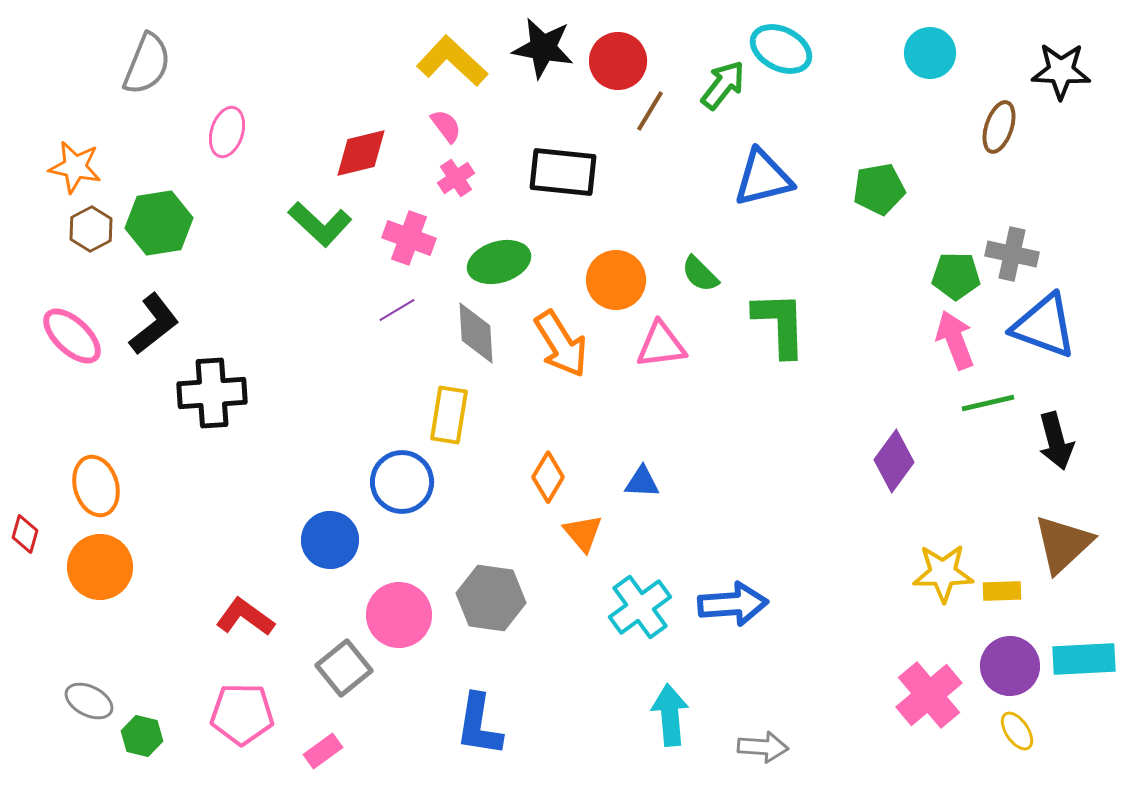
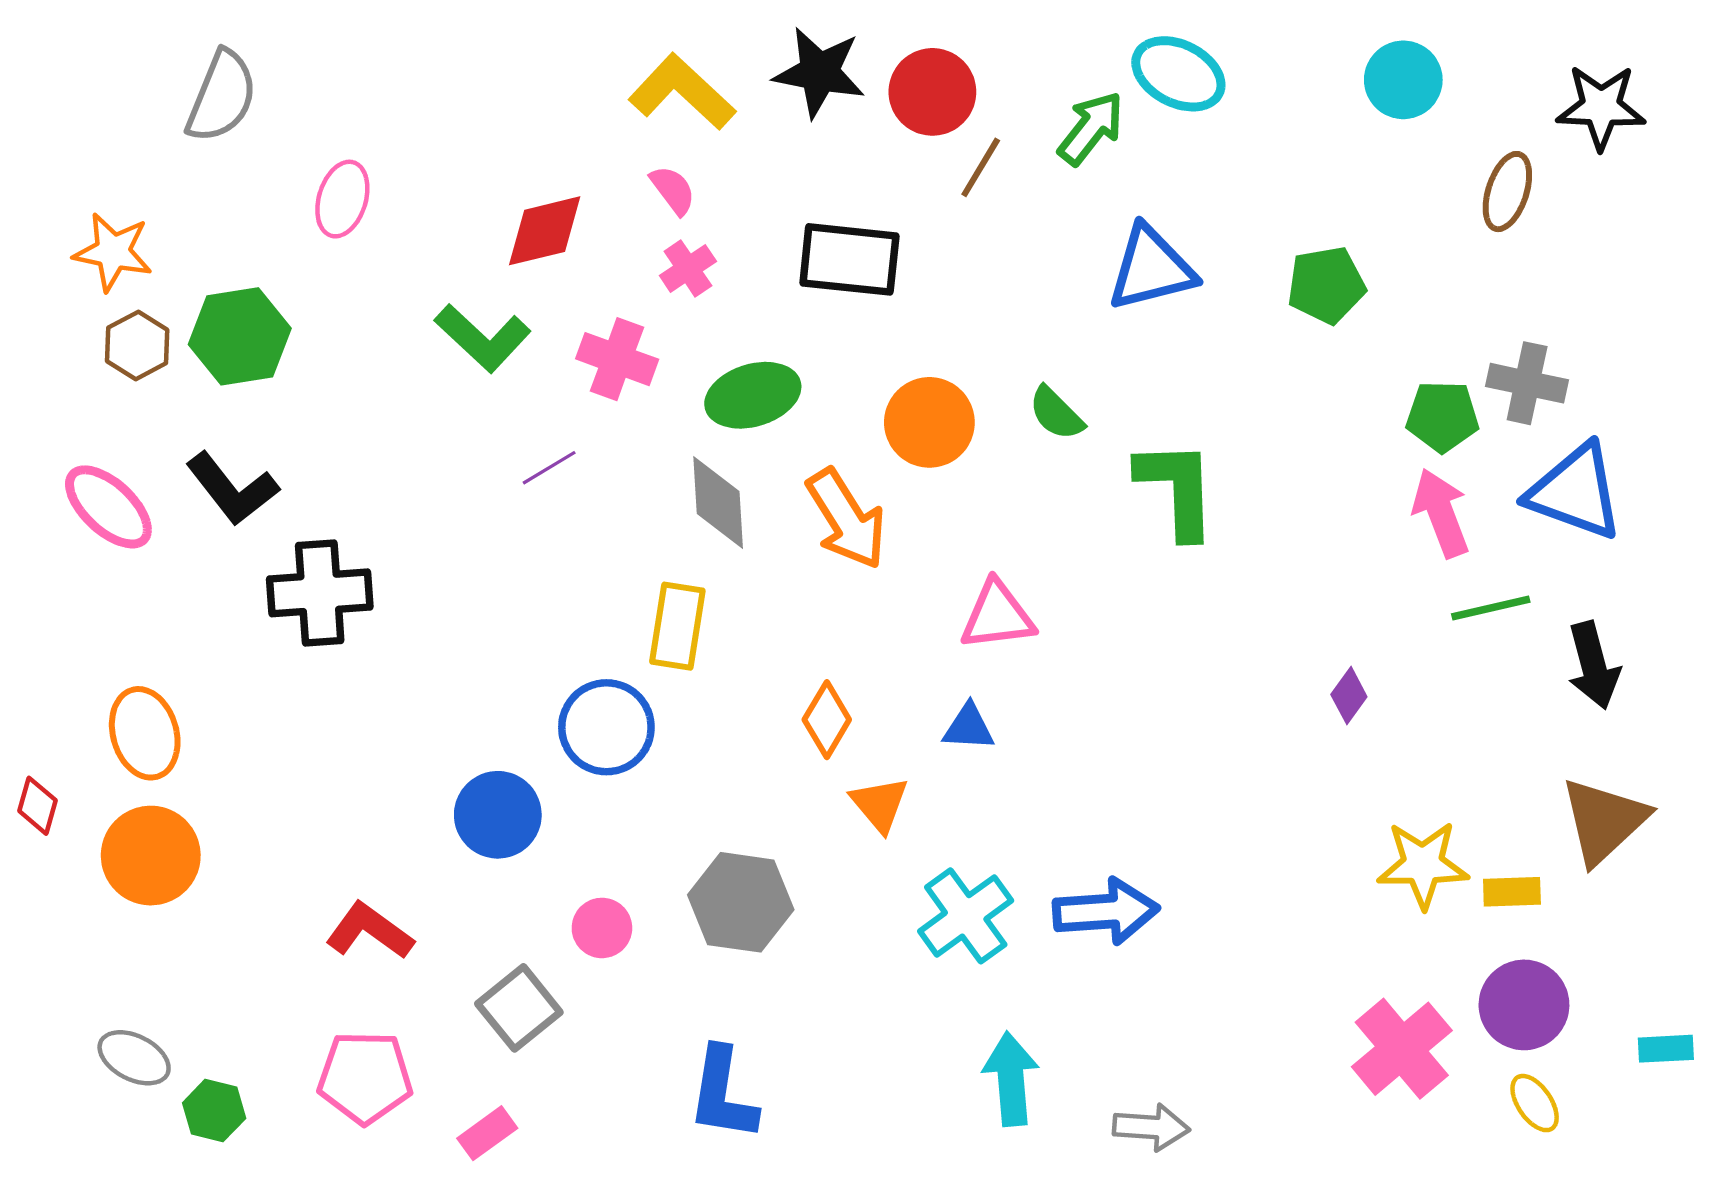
purple line: (397, 310) -> (549, 468), moved
black L-shape: (154, 324) -> (232, 489), turned 90
pink triangle: (661, 345) -> (997, 616), moved
purple diamond: (894, 461) -> (1349, 696), size x0.6
pink circle: (399, 615) -> (602, 928), size x0.6
cyan rectangle: (1084, 659) -> (1666, 1049), moved, size x0.6

